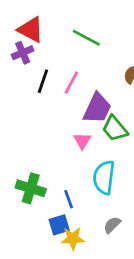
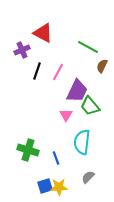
red triangle: (31, 30) -> (43, 33), moved
green line: (86, 38) -> (88, 47), moved
blue square: (59, 225) -> (45, 186), moved

